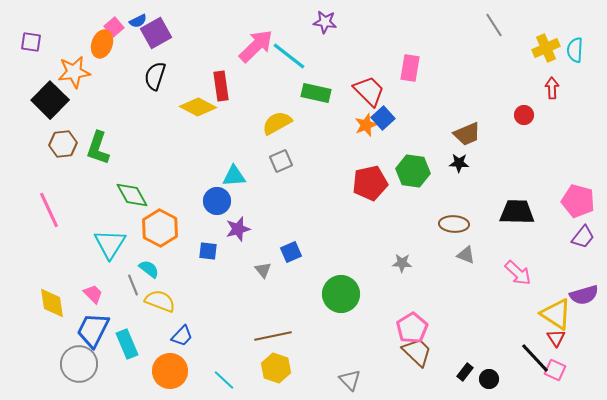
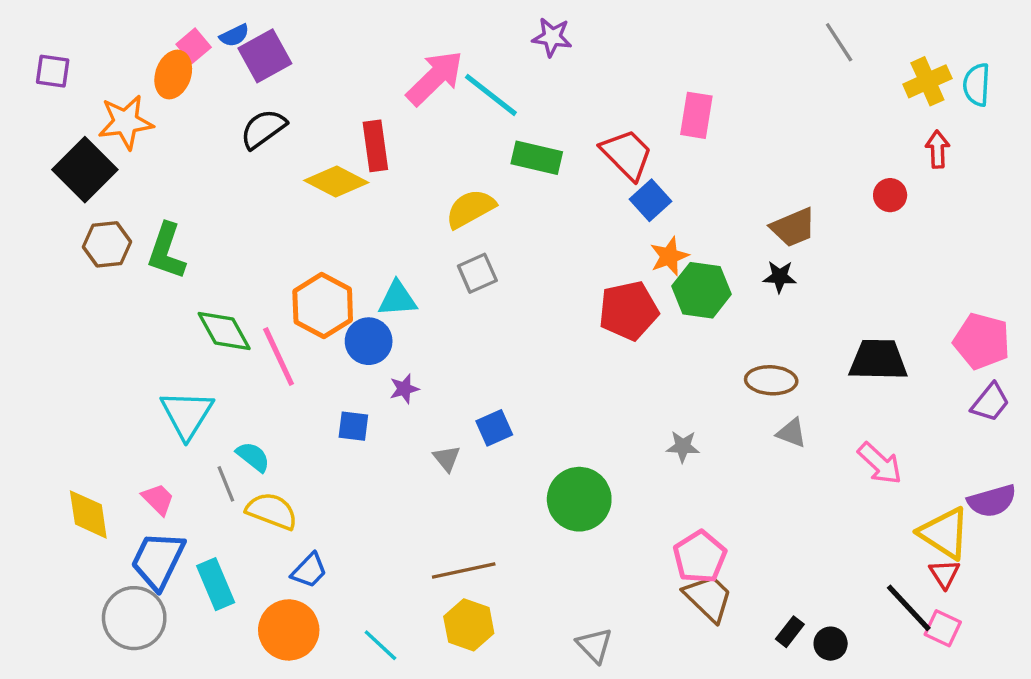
black semicircle: (155, 76) -> (263, 129), turned 36
orange star: (366, 125) -> (669, 256), moved
pink line: (49, 210) -> (279, 356), moved
orange hexagon: (160, 228) -> (323, 306), moved
purple star: (238, 229) -> (404, 389), size x0.7

